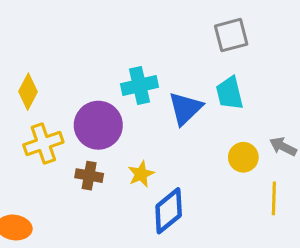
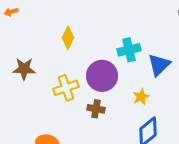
yellow diamond: (28, 92) -> (68, 38), moved
yellow star: (141, 174) -> (141, 97), moved

